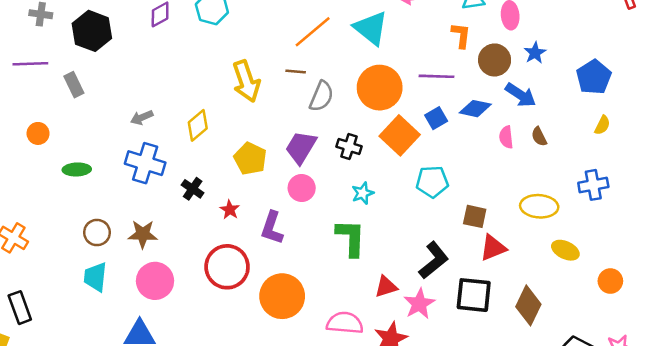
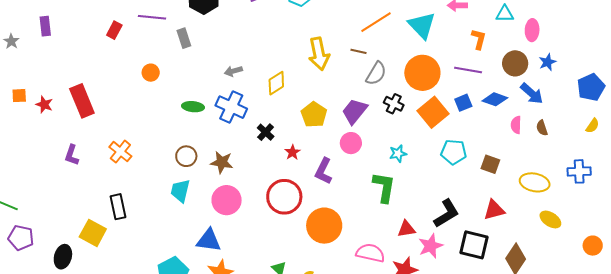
orange L-shape: (461, 35) -> (479, 39), moved
black cross: (349, 147) -> (394, 104), moved
green ellipse: (77, 169) -> (193, 107), moved
brown square: (475, 216) -> (490, 164), moved
orange circle: (610, 281) -> (593, 246), moved

